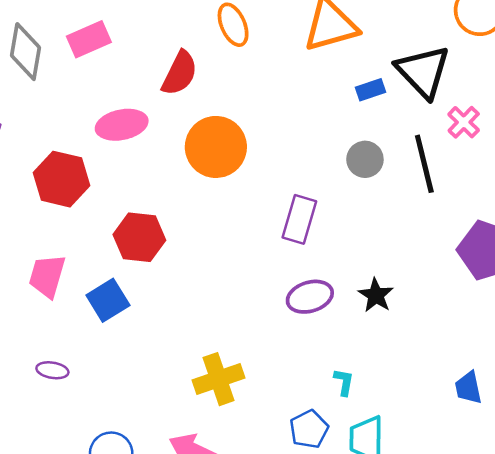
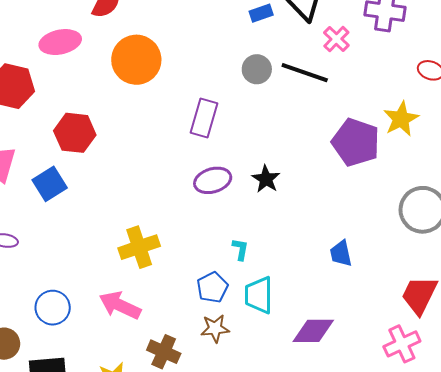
black line: (424, 164) -> (305, 73), turned -57

